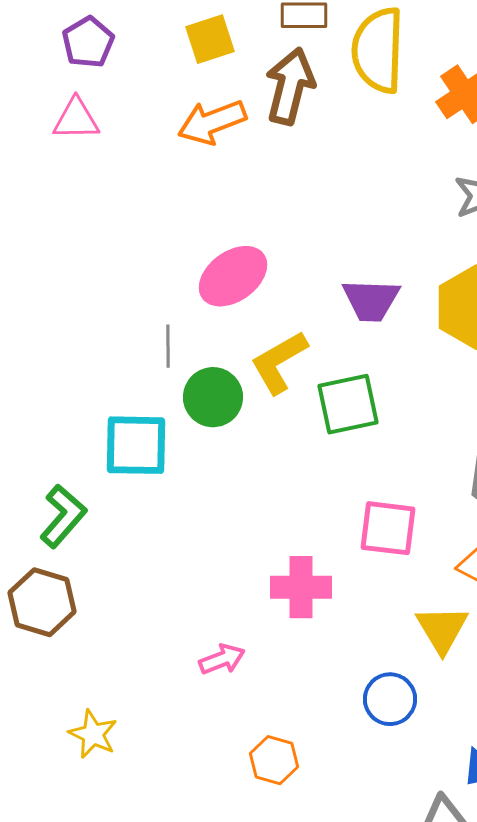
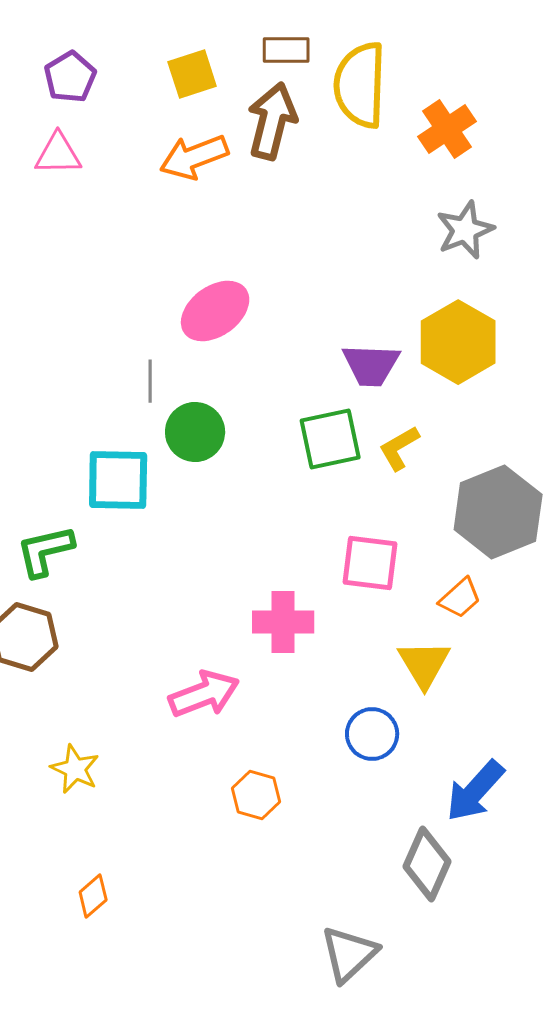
purple trapezoid: (371, 300) -> (371, 365), moved
yellow L-shape: (279, 362) -> (399, 448), moved, size x0.7
green L-shape: (63, 516) -> (45, 551), turned -144
pink arrow: (222, 659) -> (204, 694), size x1.5

